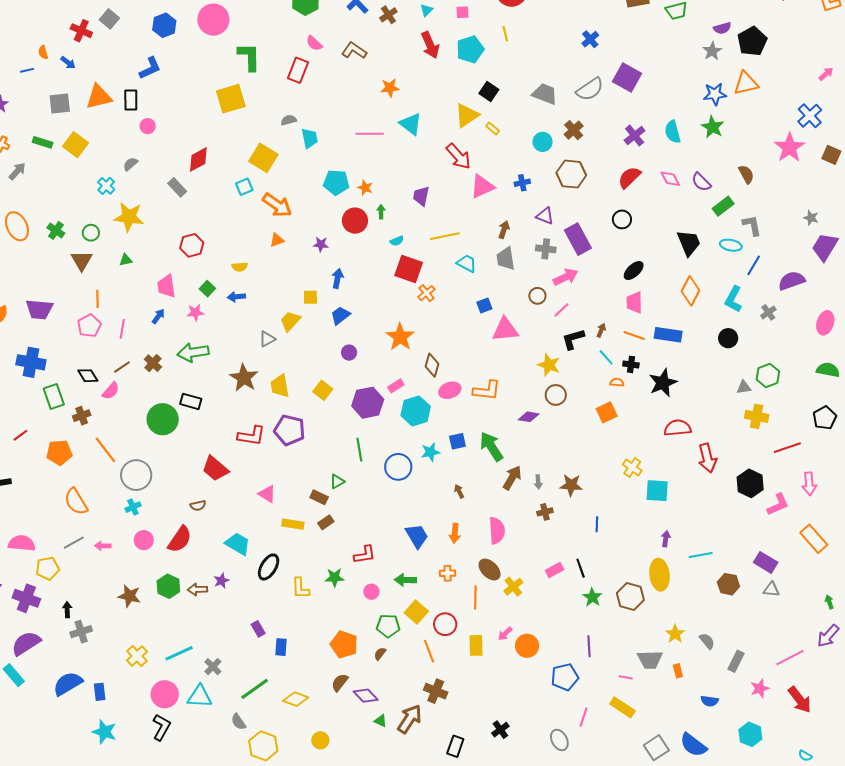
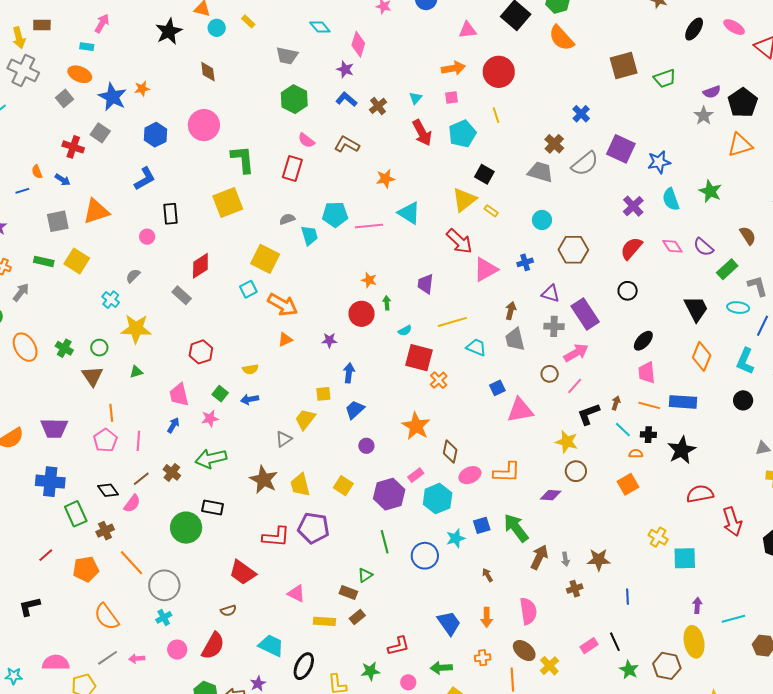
blue star: (715, 94) -> (659, 162), moved
black rectangle: (131, 100) -> (170, 214), moved
brown cross: (574, 130) -> (554, 144), moved
cyan pentagon: (336, 182) -> (335, 214), moved

